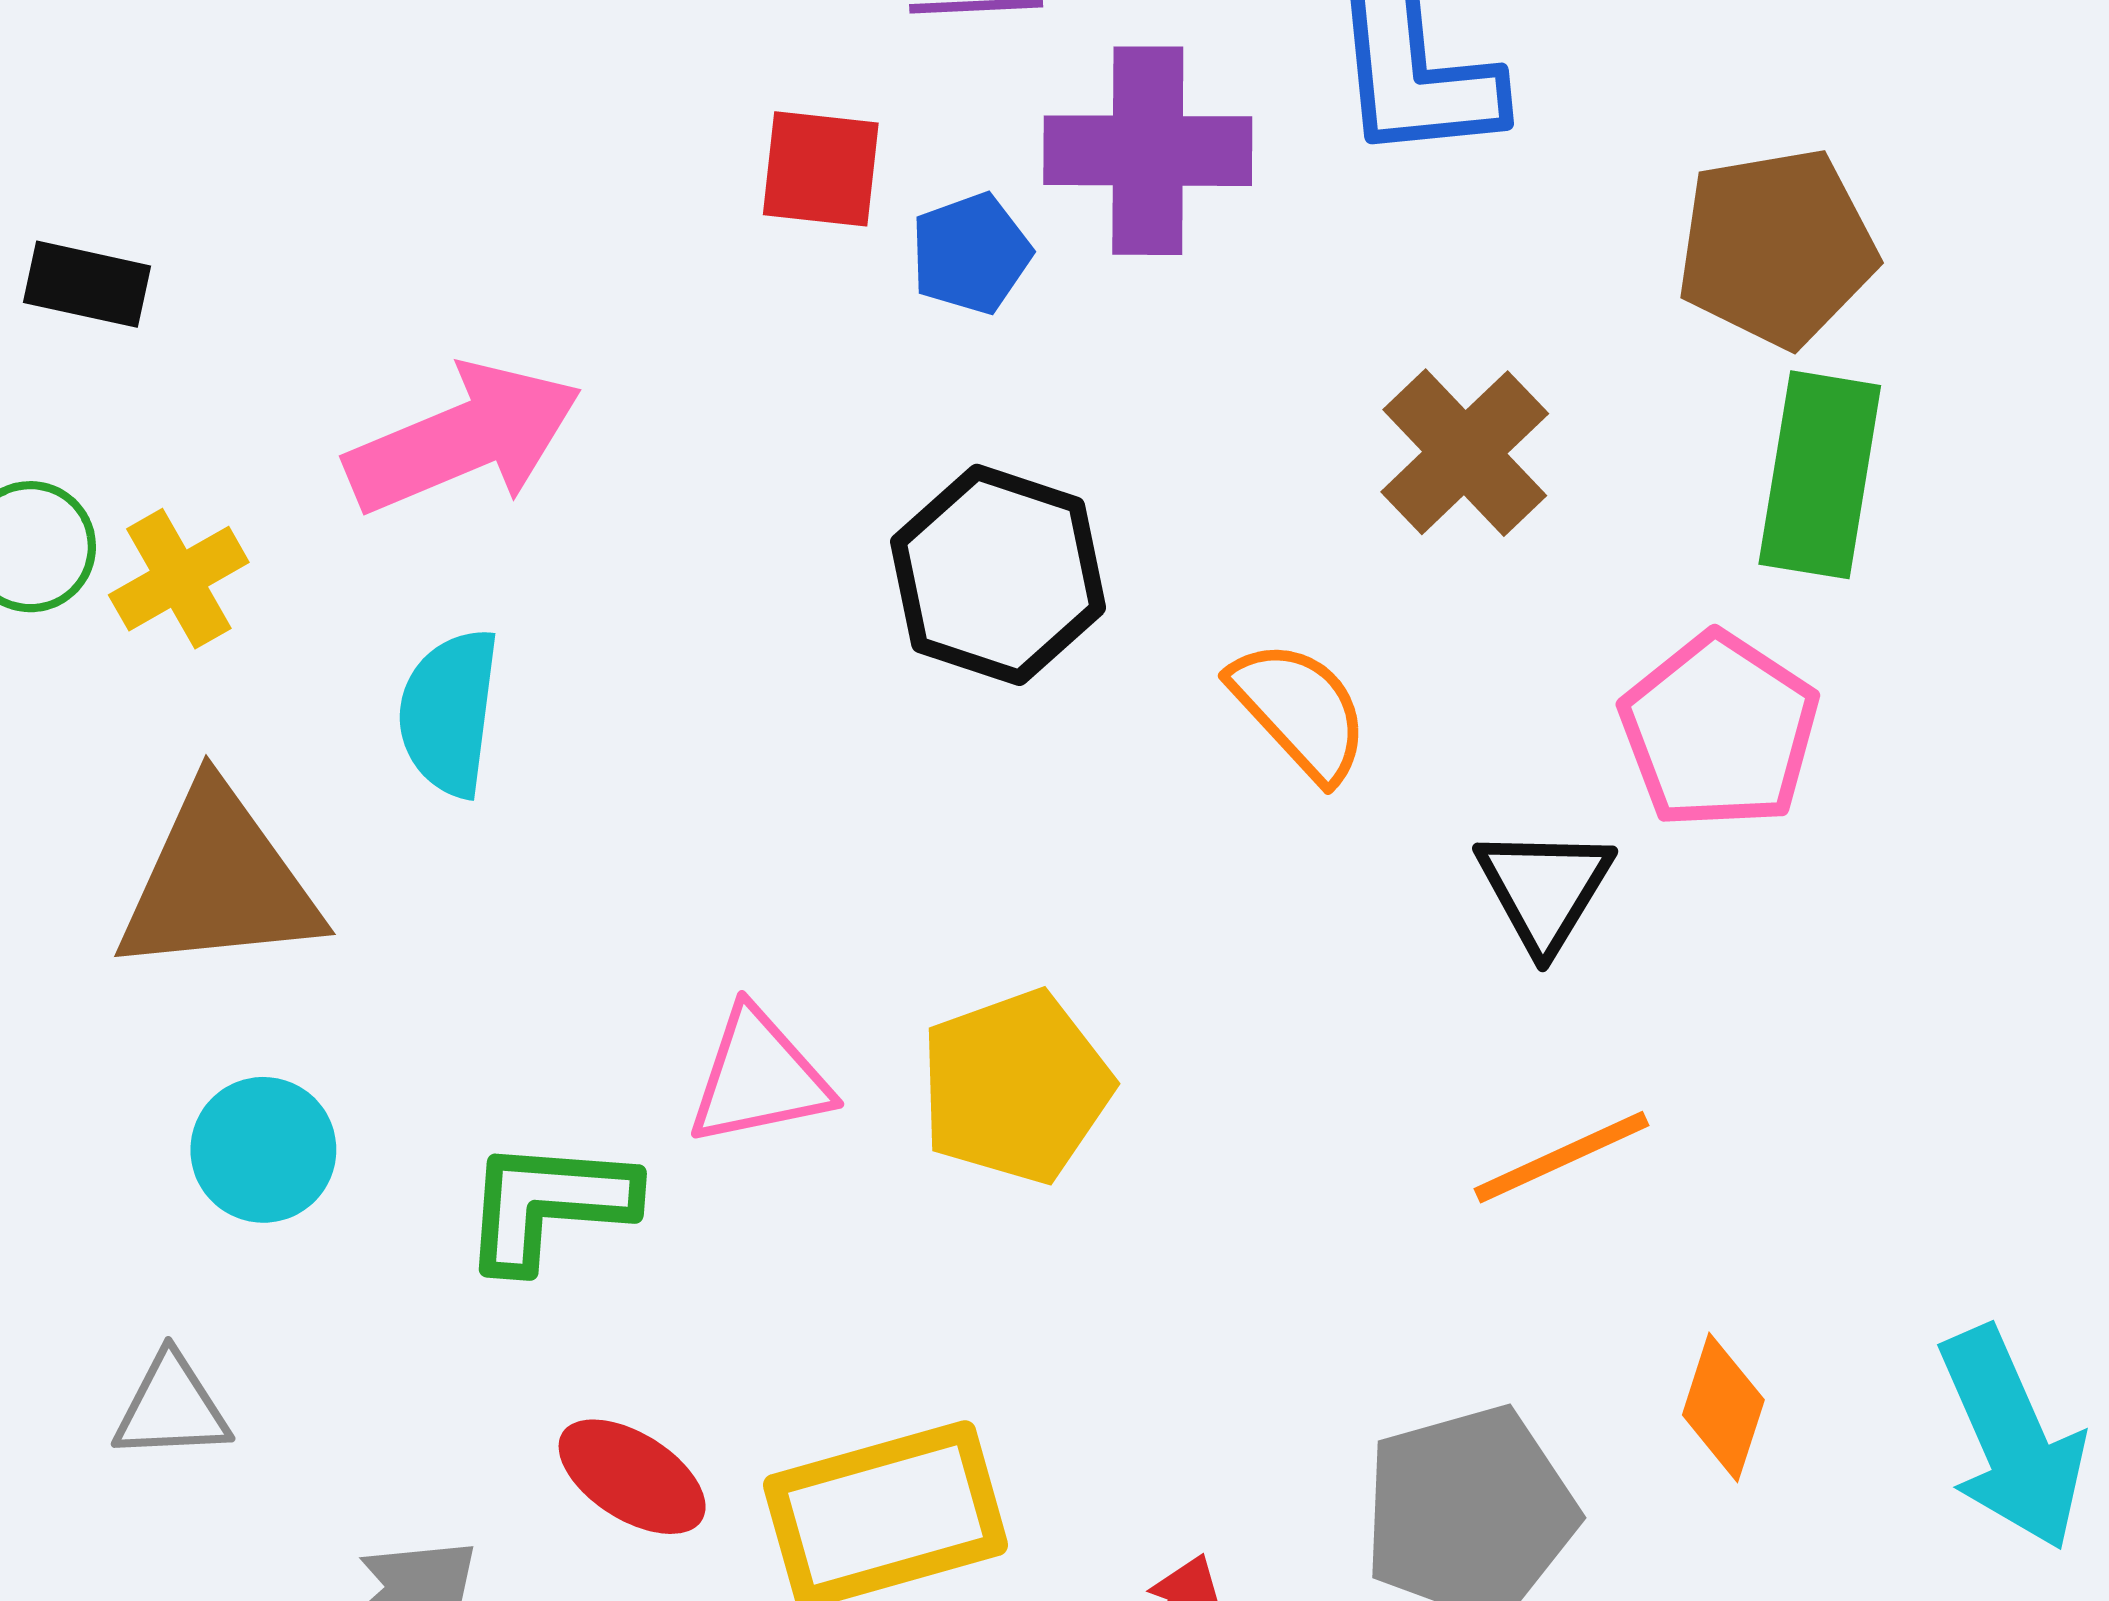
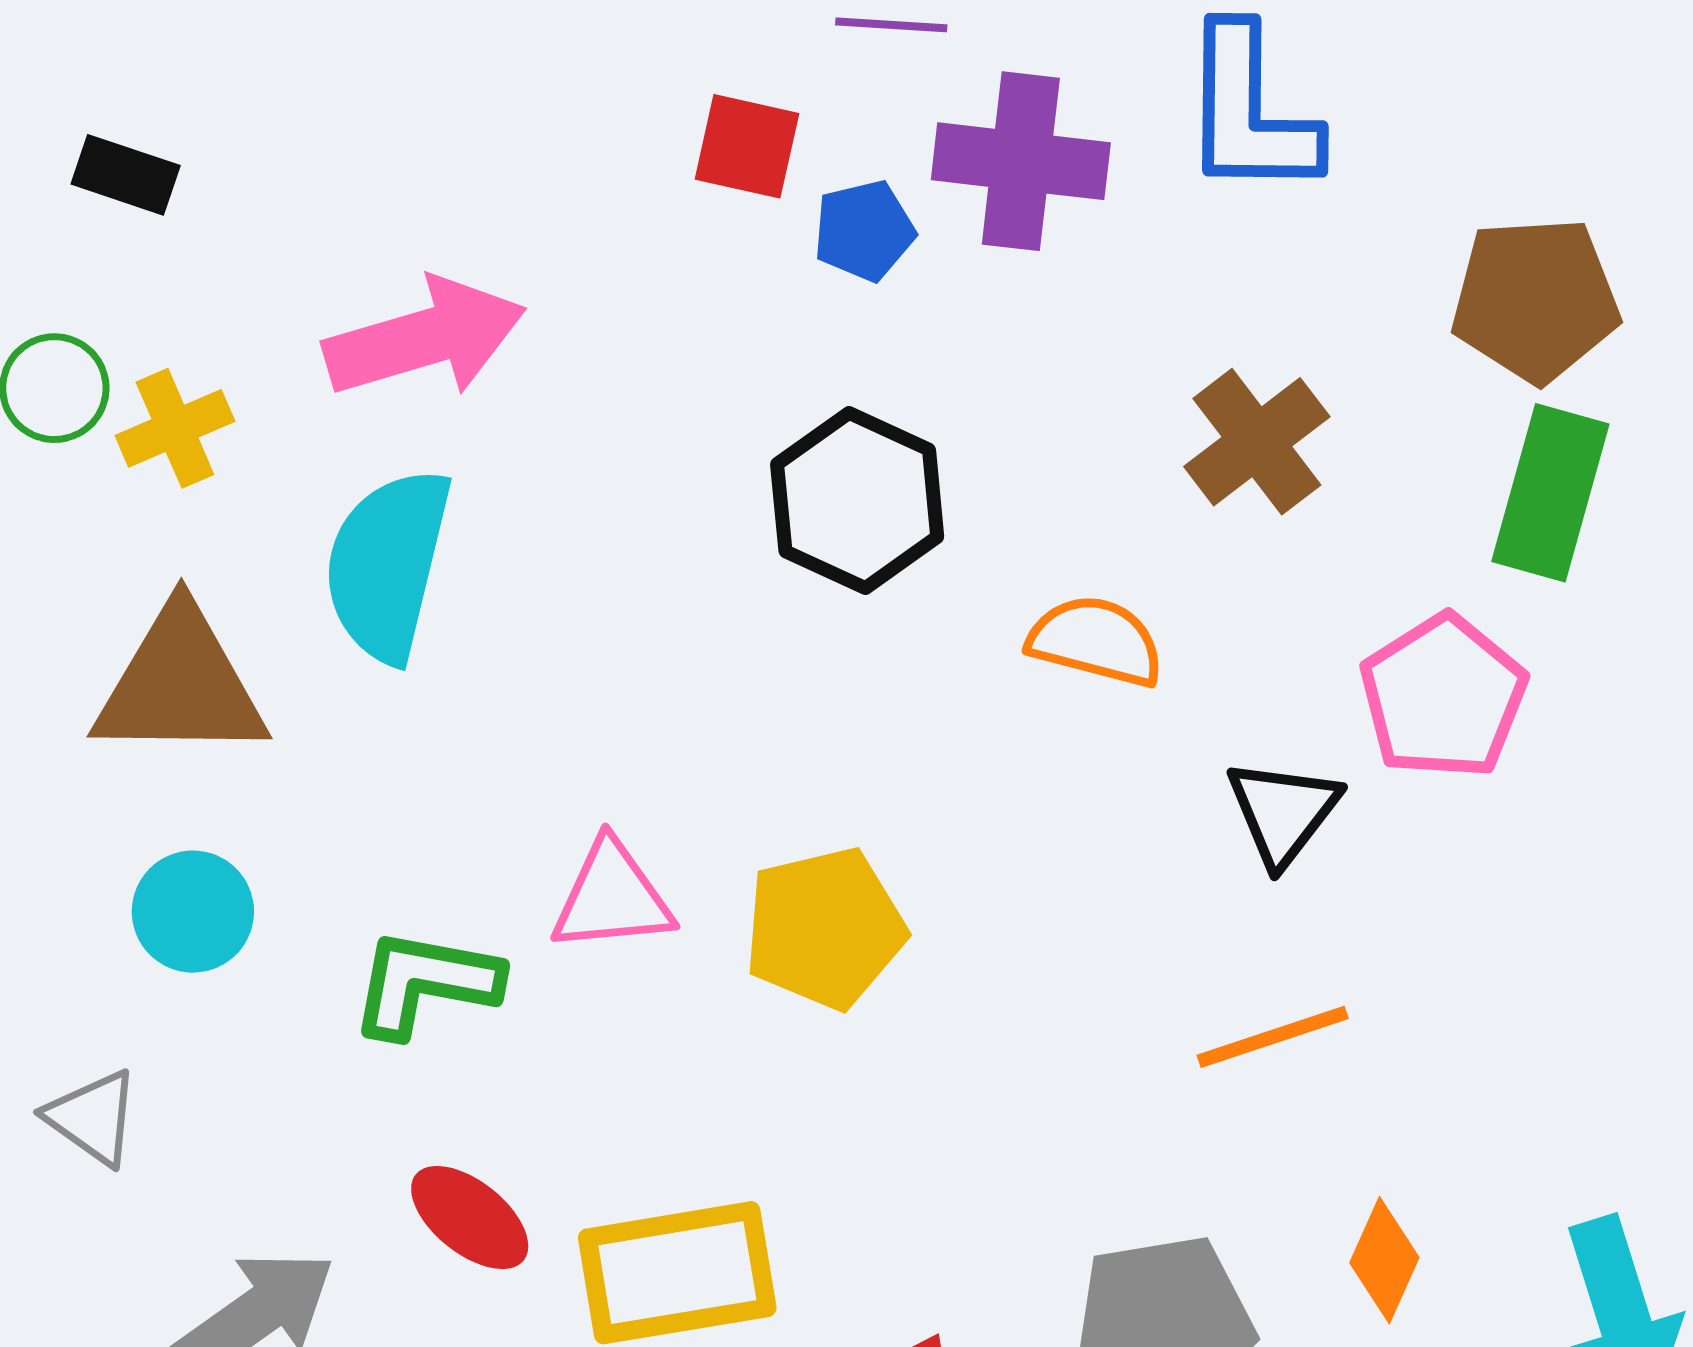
orange semicircle: (1300, 710) -> (1096, 641), turned -39
cyan semicircle: (449, 712) -> (388, 565), size x1.4
gray triangle: (171, 1407) -> (93, 1118), turned 32

